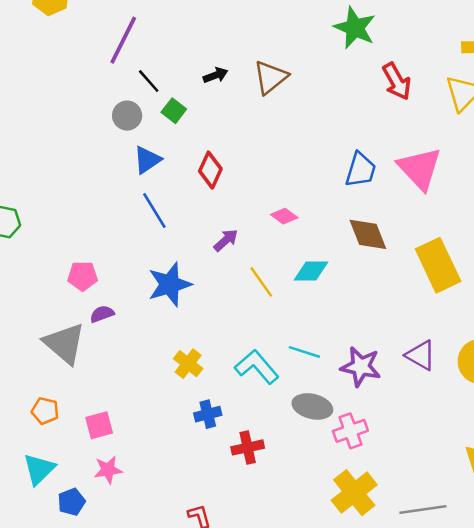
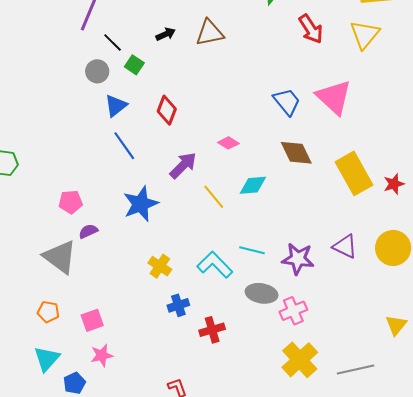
brown triangle: (271, 77) -> (210, 33), turned 32
blue trapezoid: (361, 170) -> (287, 102), turned -52
purple arrow: (226, 240) -> (183, 165), size x1.4

